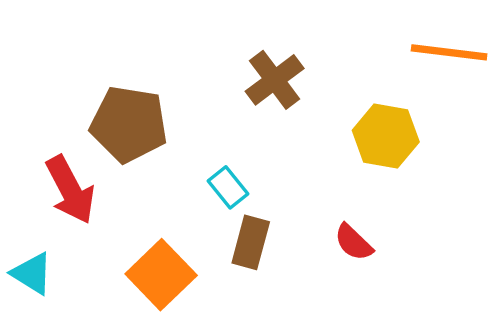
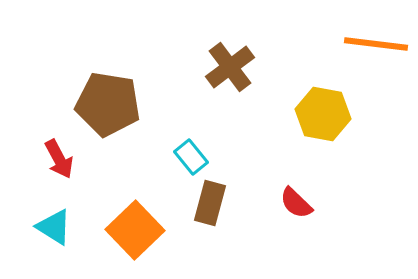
red arrow: (70, 190) -> (59, 159), size x0.7
cyan triangle: (32, 273) -> (54, 227), moved

